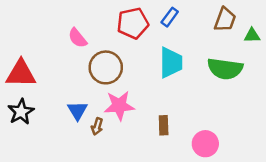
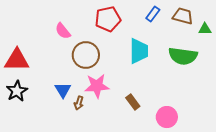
blue rectangle: (170, 17) -> (153, 14), moved
brown trapezoid: (225, 20) -> (183, 16), turned -95
brown rectangle: (164, 125) -> (133, 102), turned -35

